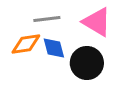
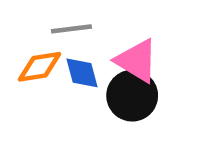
pink triangle: (97, 22) -> (137, 61), moved

